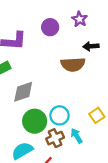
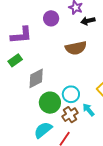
black arrow: (91, 46) -> (88, 21), moved

